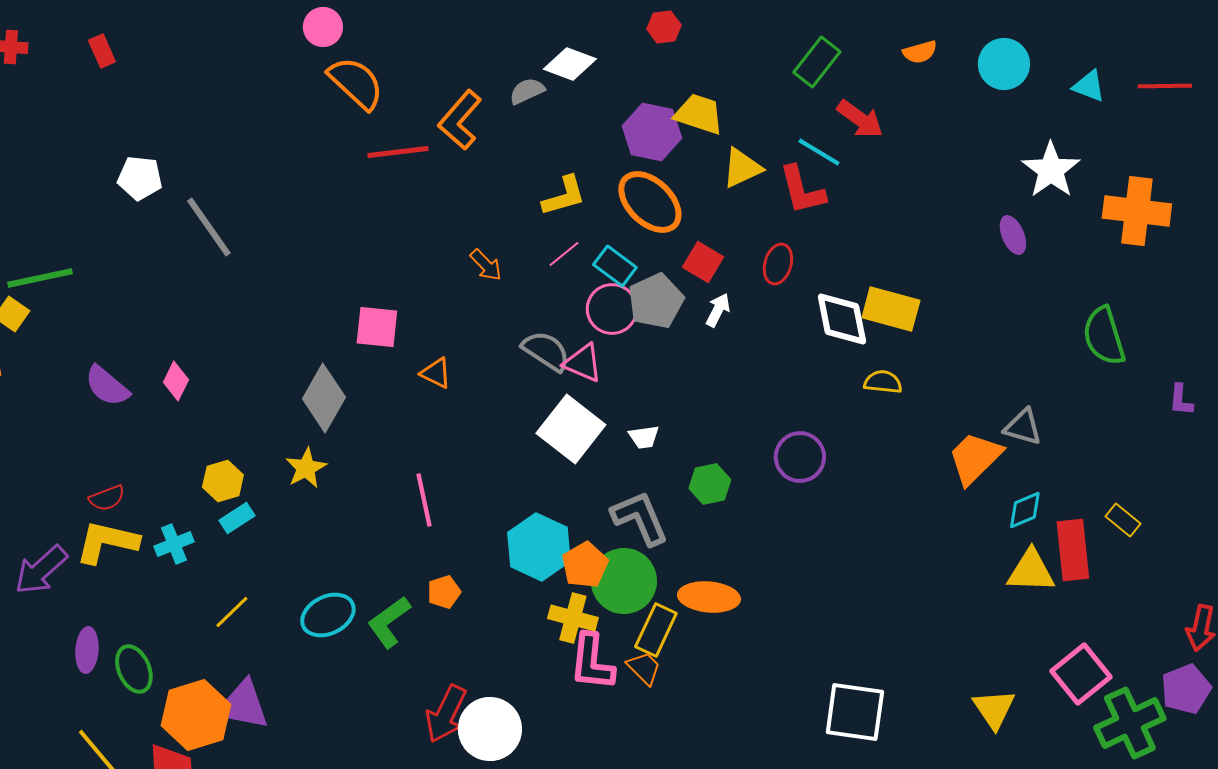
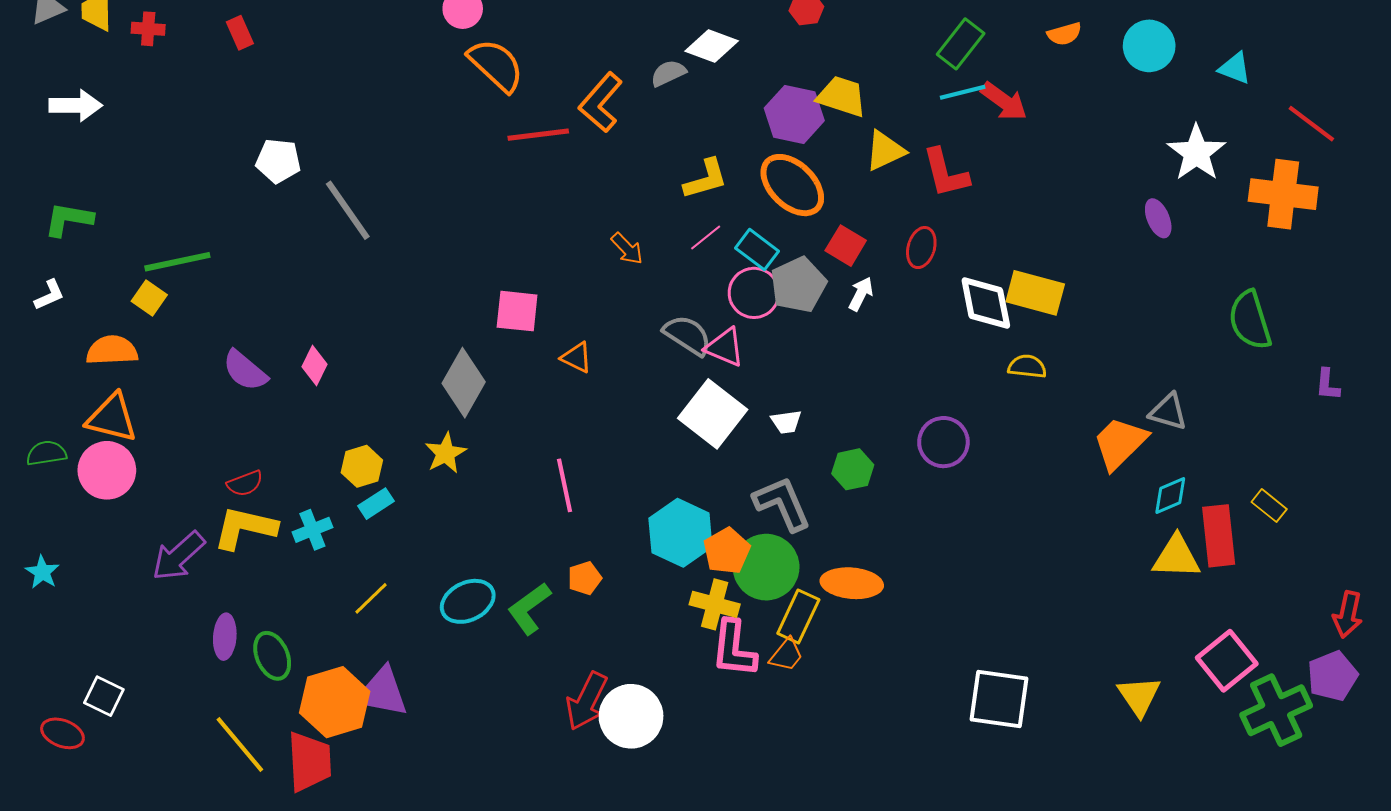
red line: (1165, 86) -> (1311, 124), moved, turned 38
cyan line: (819, 152) -> (963, 92), moved, turned -45
orange trapezoid: (644, 668) -> (786, 655), turned 84

